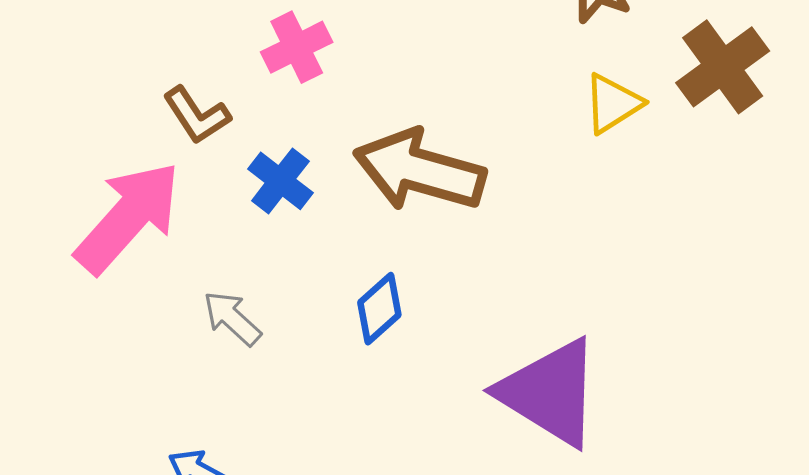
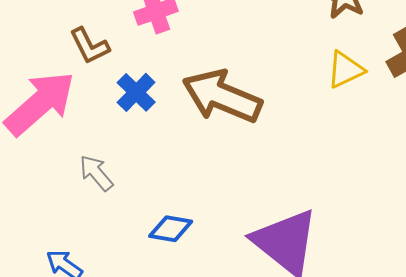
blue diamond: (379, 309) -> (171, 229), moved, turned 45

